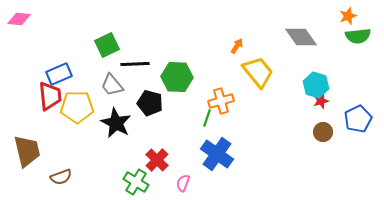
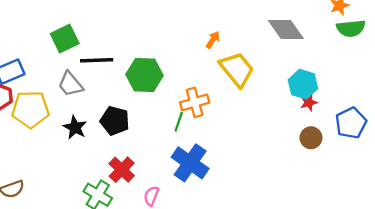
black pentagon: (150, 103) -> (115, 121), moved
black star: (116, 123) -> (75, 127), size x0.7

